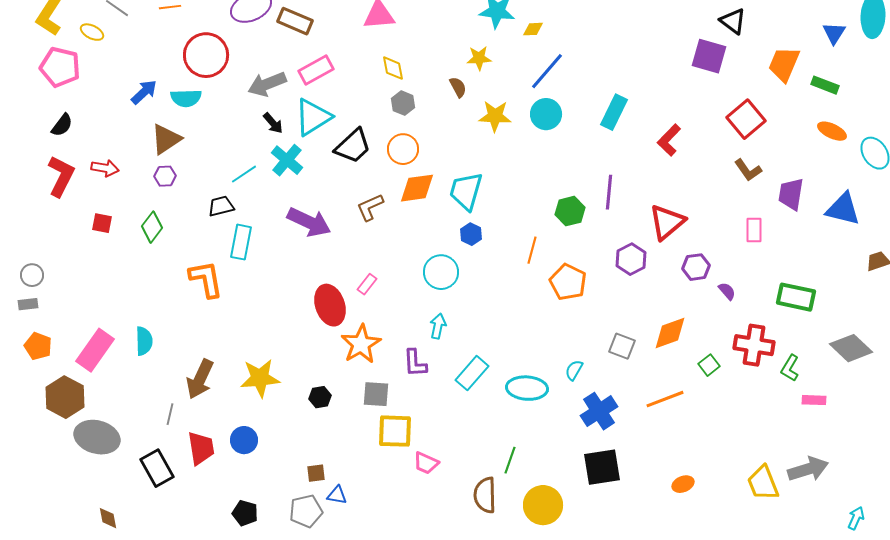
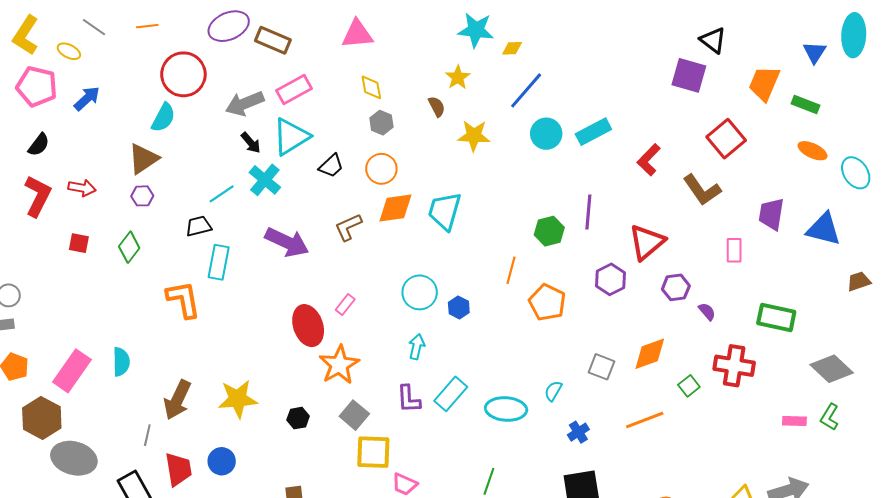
yellow star: (479, 58) -> (458, 77), turned -30
blue arrow: (144, 92) -> (87, 98), moved
cyan semicircle: (186, 98) -> (163, 118), turned -60
cyan rectangle: (614, 112) -> (593, 132), turned 36
cyan circle: (546, 114) -> (546, 134), moved
black trapezoid: (353, 146) -> (331, 166), size x0.7
brown L-shape: (748, 170) -> (702, 190), moved, size x1.4
blue hexagon: (471, 234) -> (459, 307), moved
purple L-shape: (415, 363) -> (409, 399), moved
green L-shape: (790, 368) -> (830, 417), moved
gray square: (376, 394) -> (354, 415), turned 36
blue cross: (599, 411) -> (578, 432), size x0.6

